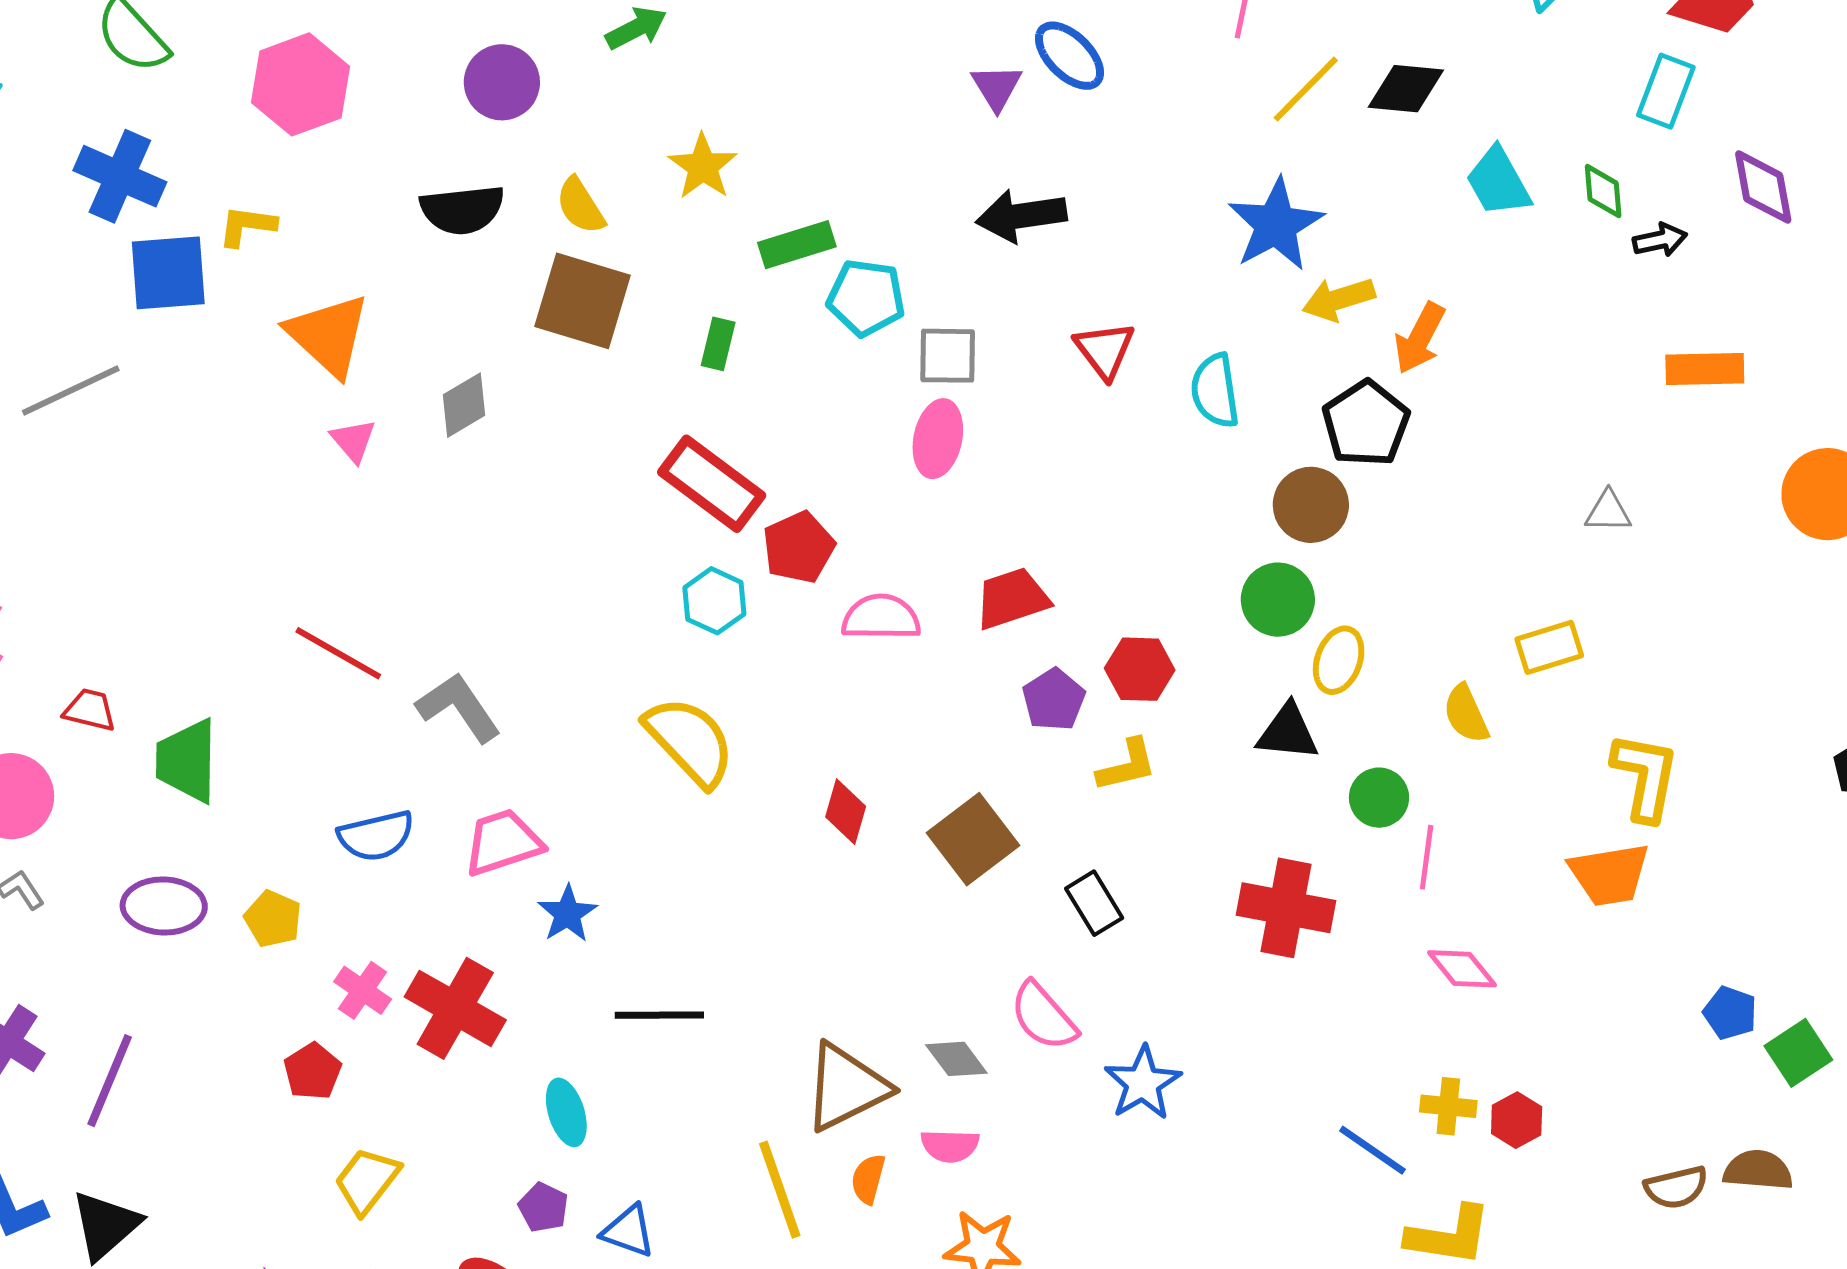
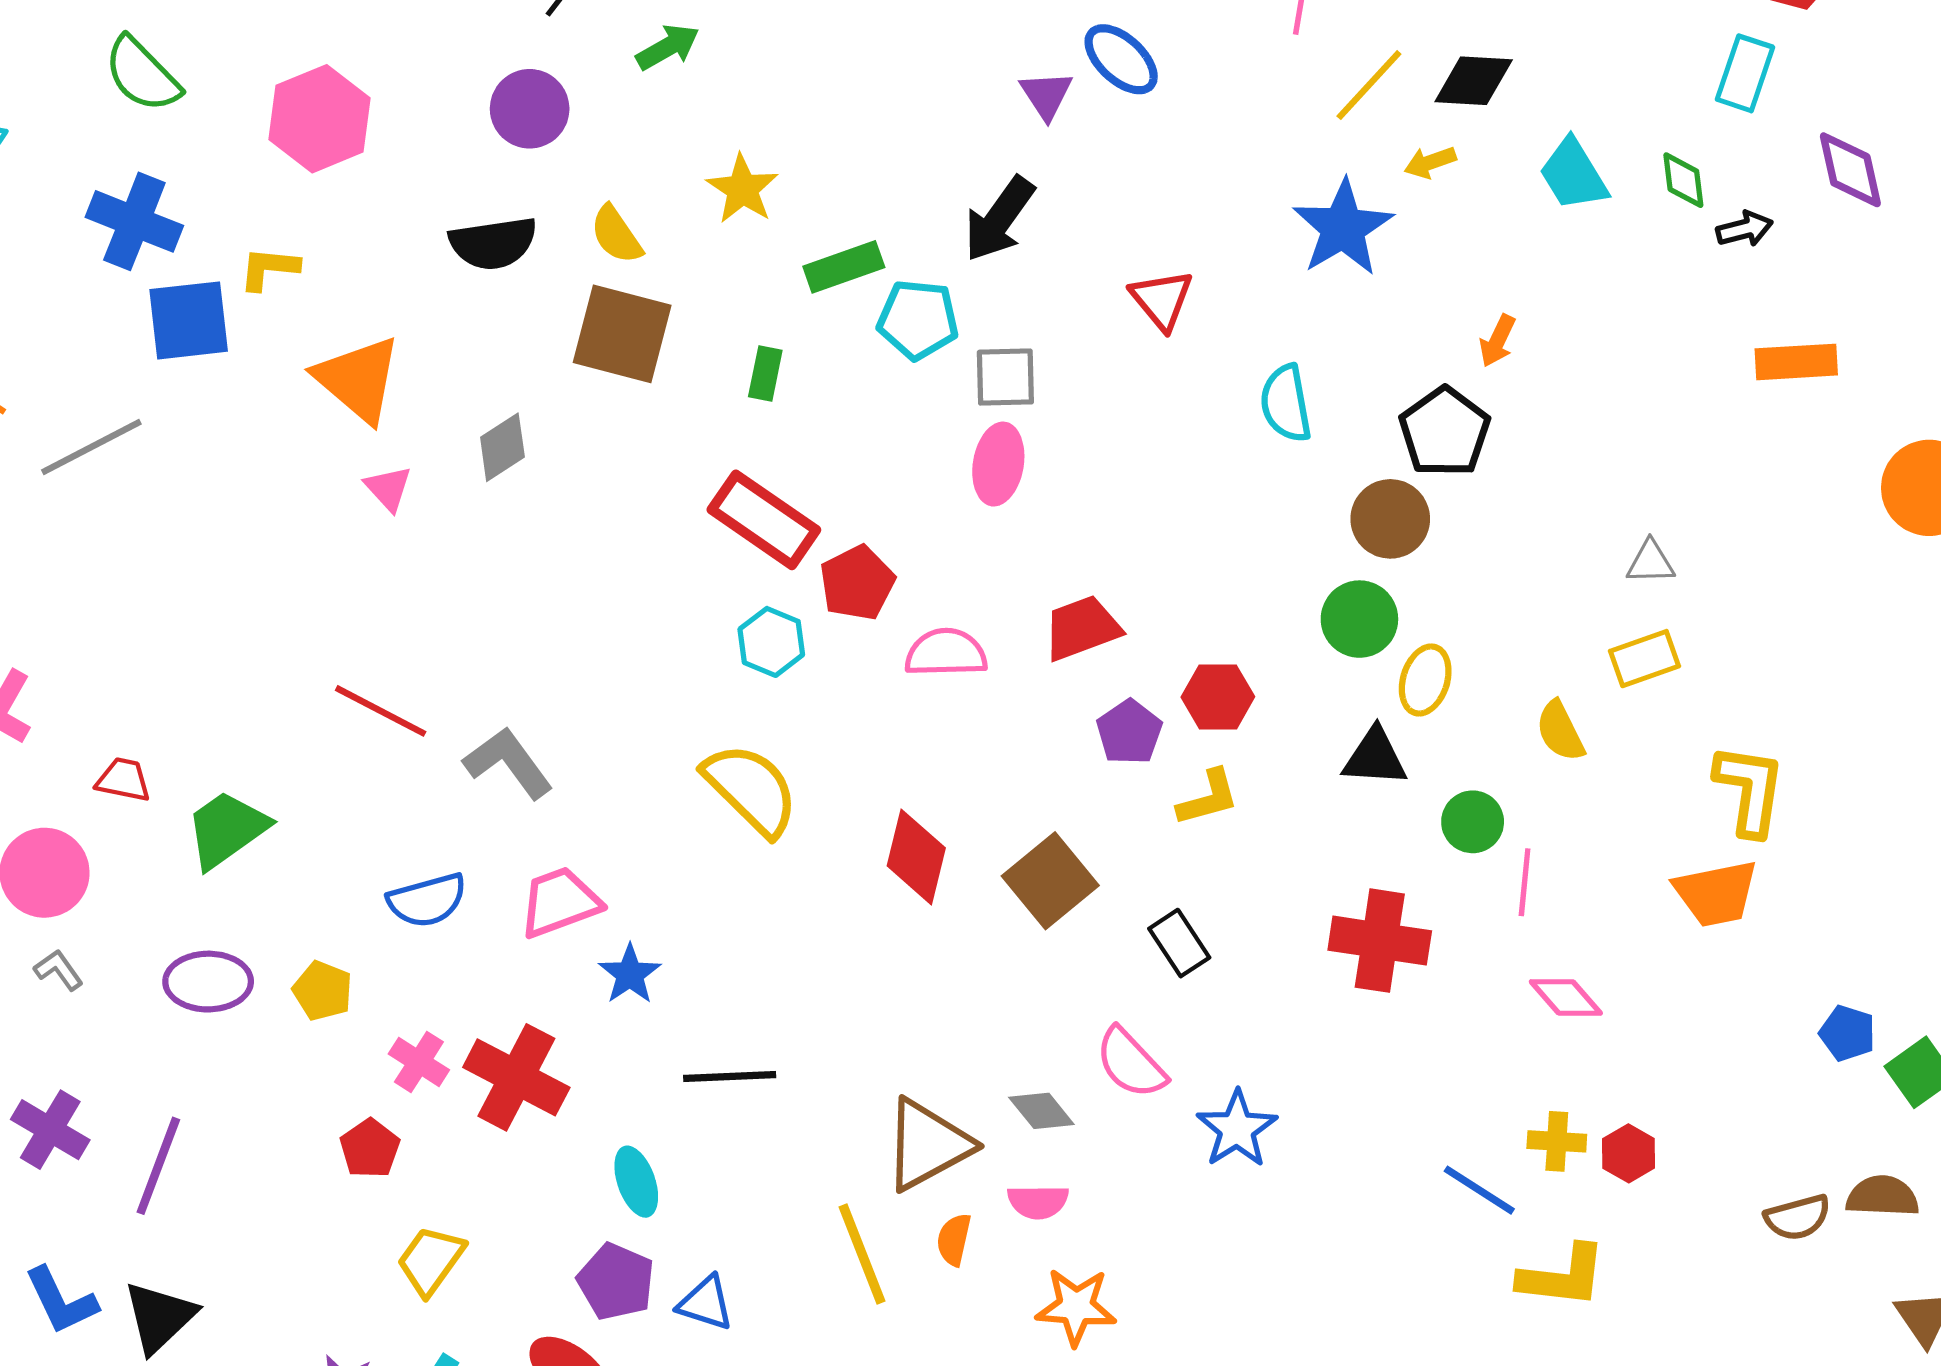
black arrow: (1021, 216) -> (999, 219), moved, turned -44
yellow arrow: (1339, 299) -> (1430, 162), moved, size x0.7
orange arrow: (1420, 338) -> (1497, 341), size x0.7
red triangle: (1105, 350) -> (1162, 300), moved
gray triangle: (1608, 512) -> (1651, 562), moved
green trapezoid: (187, 761) -> (227, 829), turned 56
red diamond: (846, 812) -> (916, 857), size x1.4
purple pentagon: (543, 1207) -> (616, 1282), size x1.5

